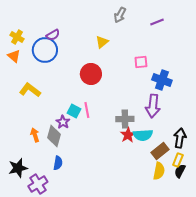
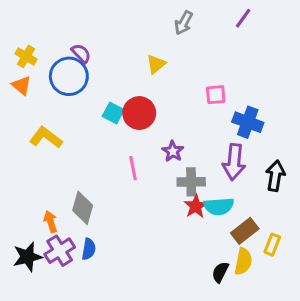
purple line: (157, 22) -> (243, 18), moved, turned -32
purple semicircle: (53, 35) -> (81, 53), turned -104
cyan square: (74, 111) -> (113, 113), moved
purple star: (63, 122) -> (173, 151), moved
orange arrow: (35, 135) -> (50, 222), moved
black arrow: (180, 138) -> (275, 176), moved
black semicircle: (180, 171) -> (220, 272), moved
purple cross: (38, 184) -> (60, 251), moved

